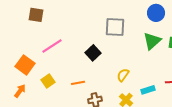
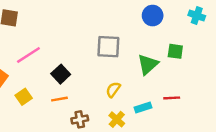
gray square: (115, 27) -> (108, 47), moved
green triangle: (152, 41) -> (148, 64), moved
black square: (93, 53) -> (61, 74), moved

